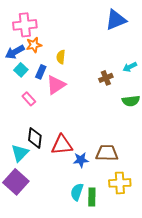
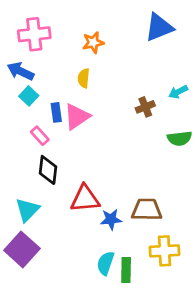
orange star: (34, 45) -> (93, 42), moved
blue arrow: (15, 52) -> (21, 71), turned 54
blue rectangle: (41, 72) -> (56, 112), moved, turned -32
black diamond: (35, 138) -> (48, 170), moved

